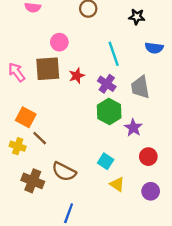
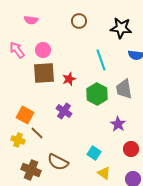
black star: (137, 17) -> (121, 28), size x1.5
pink circle: (59, 42) -> (43, 50), moved
pink arrow: (17, 72) -> (17, 50), moved
purple cross: (107, 84) -> (64, 111), moved
green hexagon: (109, 111) -> (97, 94), moved

